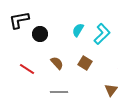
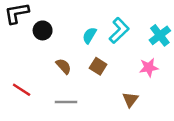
cyan semicircle: (78, 30) -> (89, 35), moved
red line: (27, 69) -> (22, 90), moved

